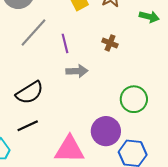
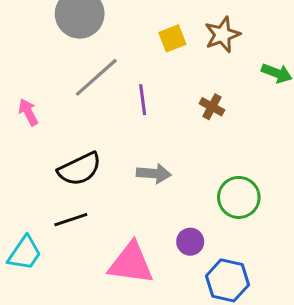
gray arrow: (77, 71) -> (154, 174), moved
purple circle: (106, 131) -> (190, 242), size x0.6

